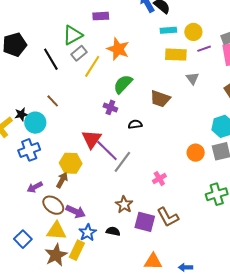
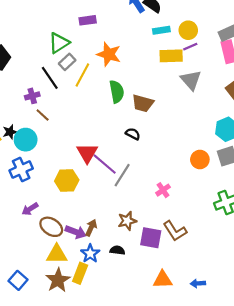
purple line: (204, 49) -> (190, 47), moved
black line: (51, 59) -> (50, 78), moved
gray triangle: (193, 78) -> (191, 80), size x1.5
green semicircle: (123, 84) -> (117, 92), turned 130
brown trapezoid: (160, 99) -> (143, 103), moved
purple cross: (110, 107) -> (32, 96), moved, turned -32
black semicircle: (135, 124) -> (133, 134), turned 40
brown arrow: (62, 180) -> (91, 228), moved
brown star: (124, 205) -> (127, 221), turned 30
blue square: (23, 239) -> (18, 280), moved

